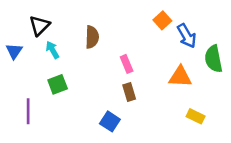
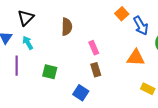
cyan arrow: (52, 50) -> (28, 43), moved
green square: (58, 84) -> (50, 72), moved, turned 35
purple line: (28, 111) -> (17, 66), moved

